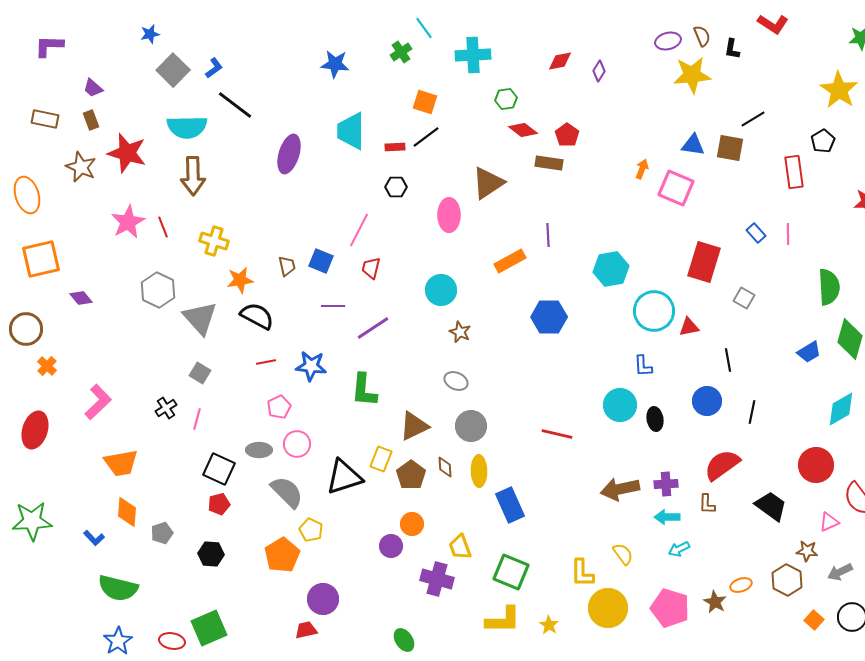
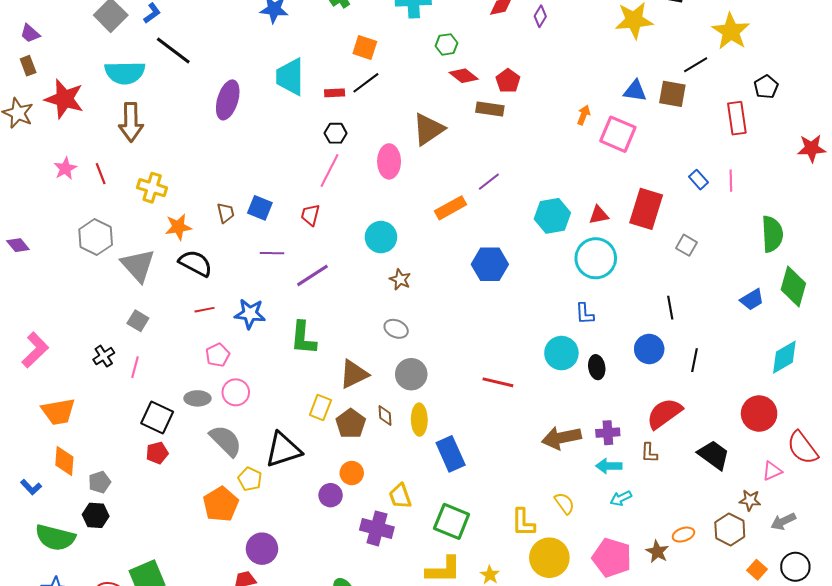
yellow star: (839, 90) -> (731, 31), moved
pink star: (128, 222) -> (65, 169), size x0.7
pink line: (359, 230) -> (330, 171), moved
purple line: (548, 235) -> (489, 182), turned 55
red triangle: (689, 327) -> (599, 215), moved
black triangle: (344, 477) -> (283, 450), moved
black hexagon: (211, 554) -> (96, 515), moved

